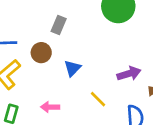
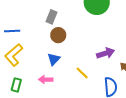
brown circle: (41, 53) -> (58, 35), moved
blue triangle: (73, 68) -> (54, 59), moved

